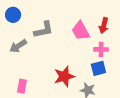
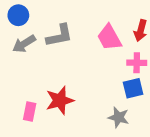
gray arrow: (18, 46) -> (24, 44), moved
red star: (64, 76) -> (60, 100), moved

